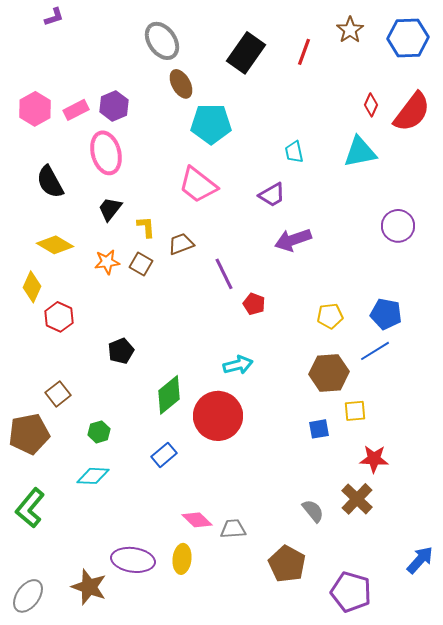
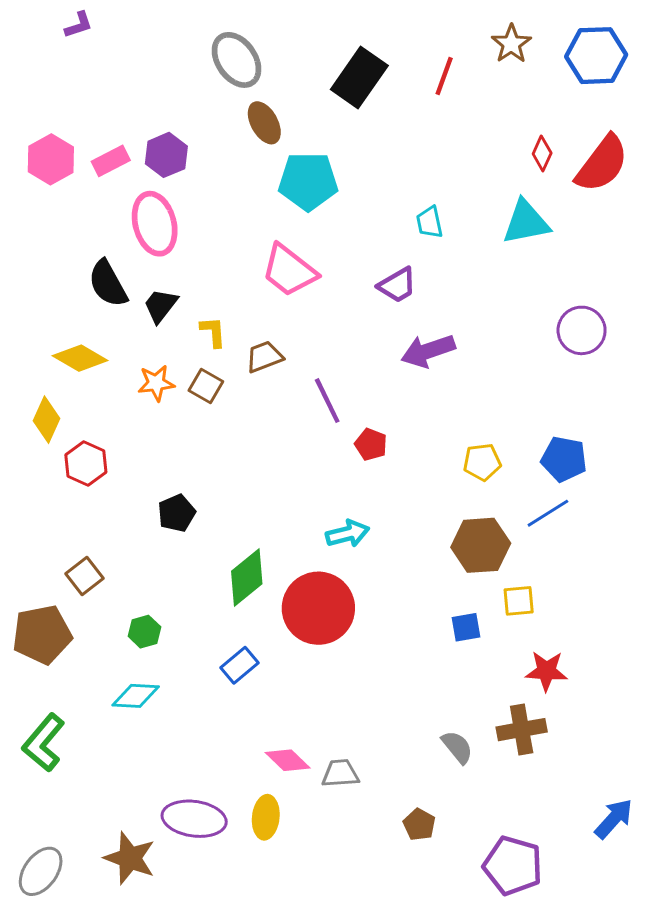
black semicircle: (50, 182) -> (108, 284), moved
brown cross: (357, 499) -> (522, 730), turned 36
brown pentagon: (287, 564) -> (419, 825), size x0.6

